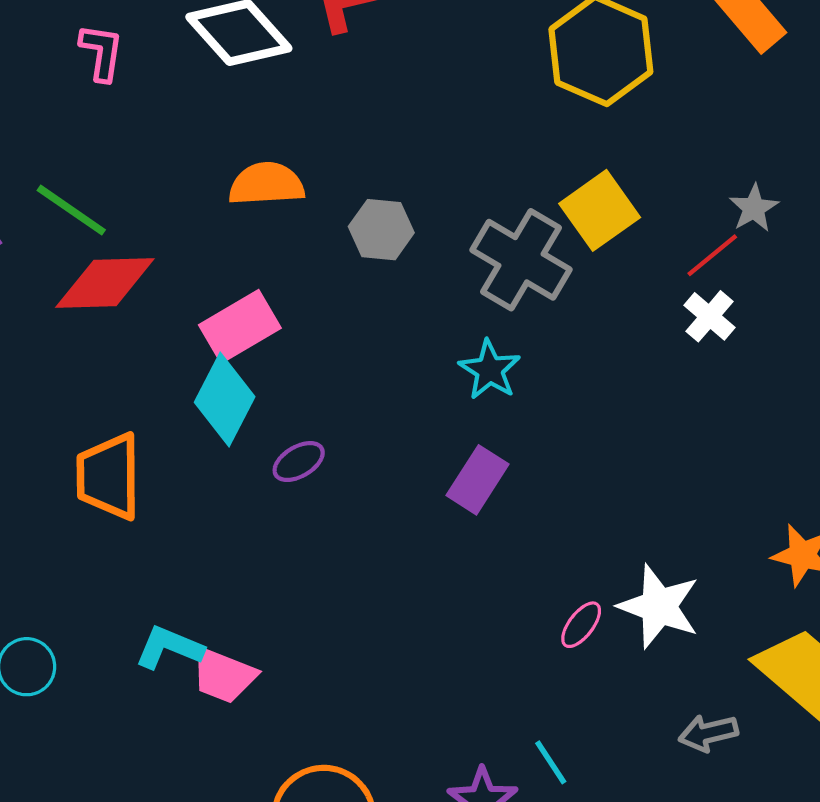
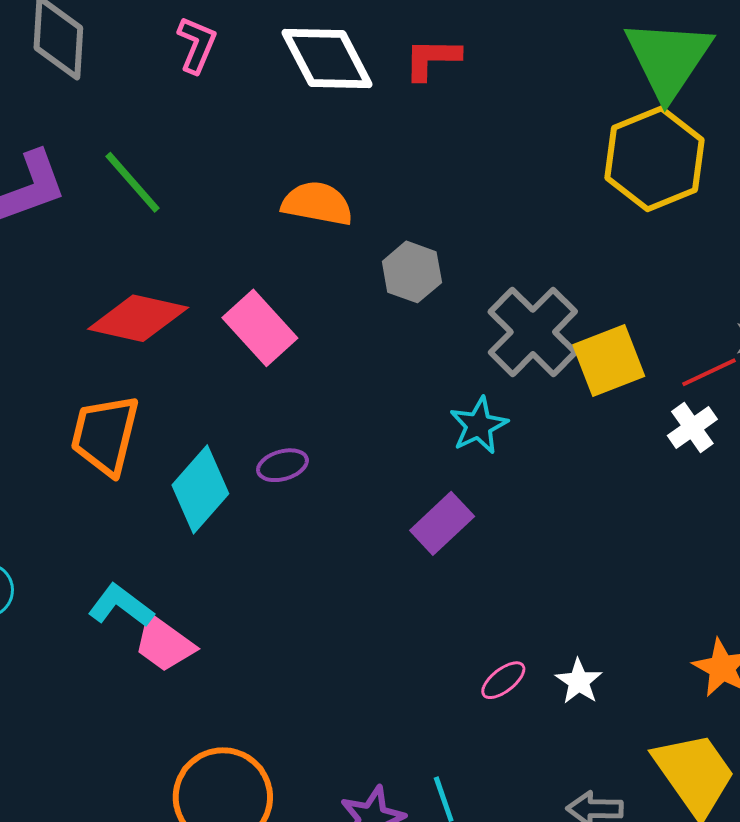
yellow square: (600, 210) -> (609, 361), moved
red diamond: (105, 283) -> (138, 318), moved
pink rectangle: (240, 326) -> (260, 328), turned 64
cyan diamond: (225, 400) -> (200, 489), moved
white star: (659, 606) -> (579, 681), size x0.6

